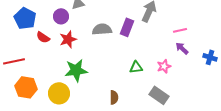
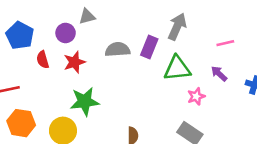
pink line: (180, 30) -> (225, 43), moved
red semicircle: (43, 37) -> (43, 60), turned 40
green triangle: (136, 67) -> (177, 68), moved, size x1.6

